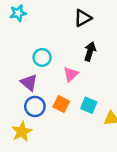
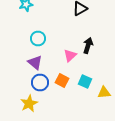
black arrow: (90, 51) -> (88, 46), moved
cyan circle: (42, 57) -> (38, 38), moved

